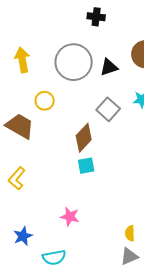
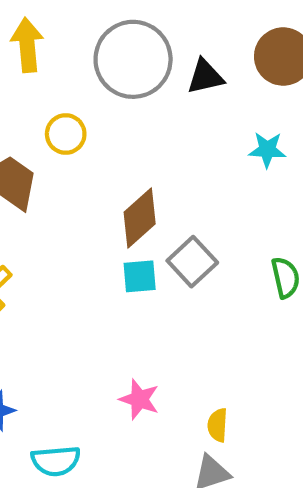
gray square: (108, 109) -> (192, 262), moved
pink star: (70, 217) -> (139, 399), moved

